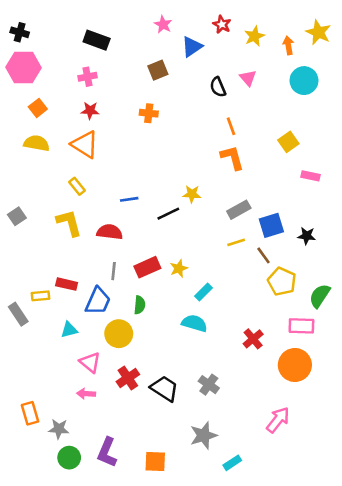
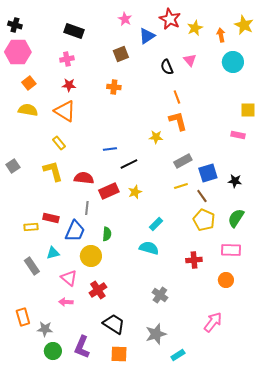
red star: (222, 24) -> (170, 19), size x1.5
yellow square: (288, 142) -> (248, 110), moved, turned 35
yellow star: (192, 194) -> (156, 137), moved
blue line: (129, 199) -> (110, 149), moved
red rectangle: (147, 267) -> (109, 191), moved
yellow star: (179, 268) -> (135, 192), moved
yellow pentagon: (282, 281) -> (204, 220), moved
green semicircle: (320, 296) -> (236, 218), moved
gray rectangle: (18, 314) -> (32, 266), moved
red cross: (253, 339) -> (194, 260), turned 35
orange circle: (295, 365) -> (226, 280), size x0.6
black trapezoid: (164, 388) -> (114, 324), moved

